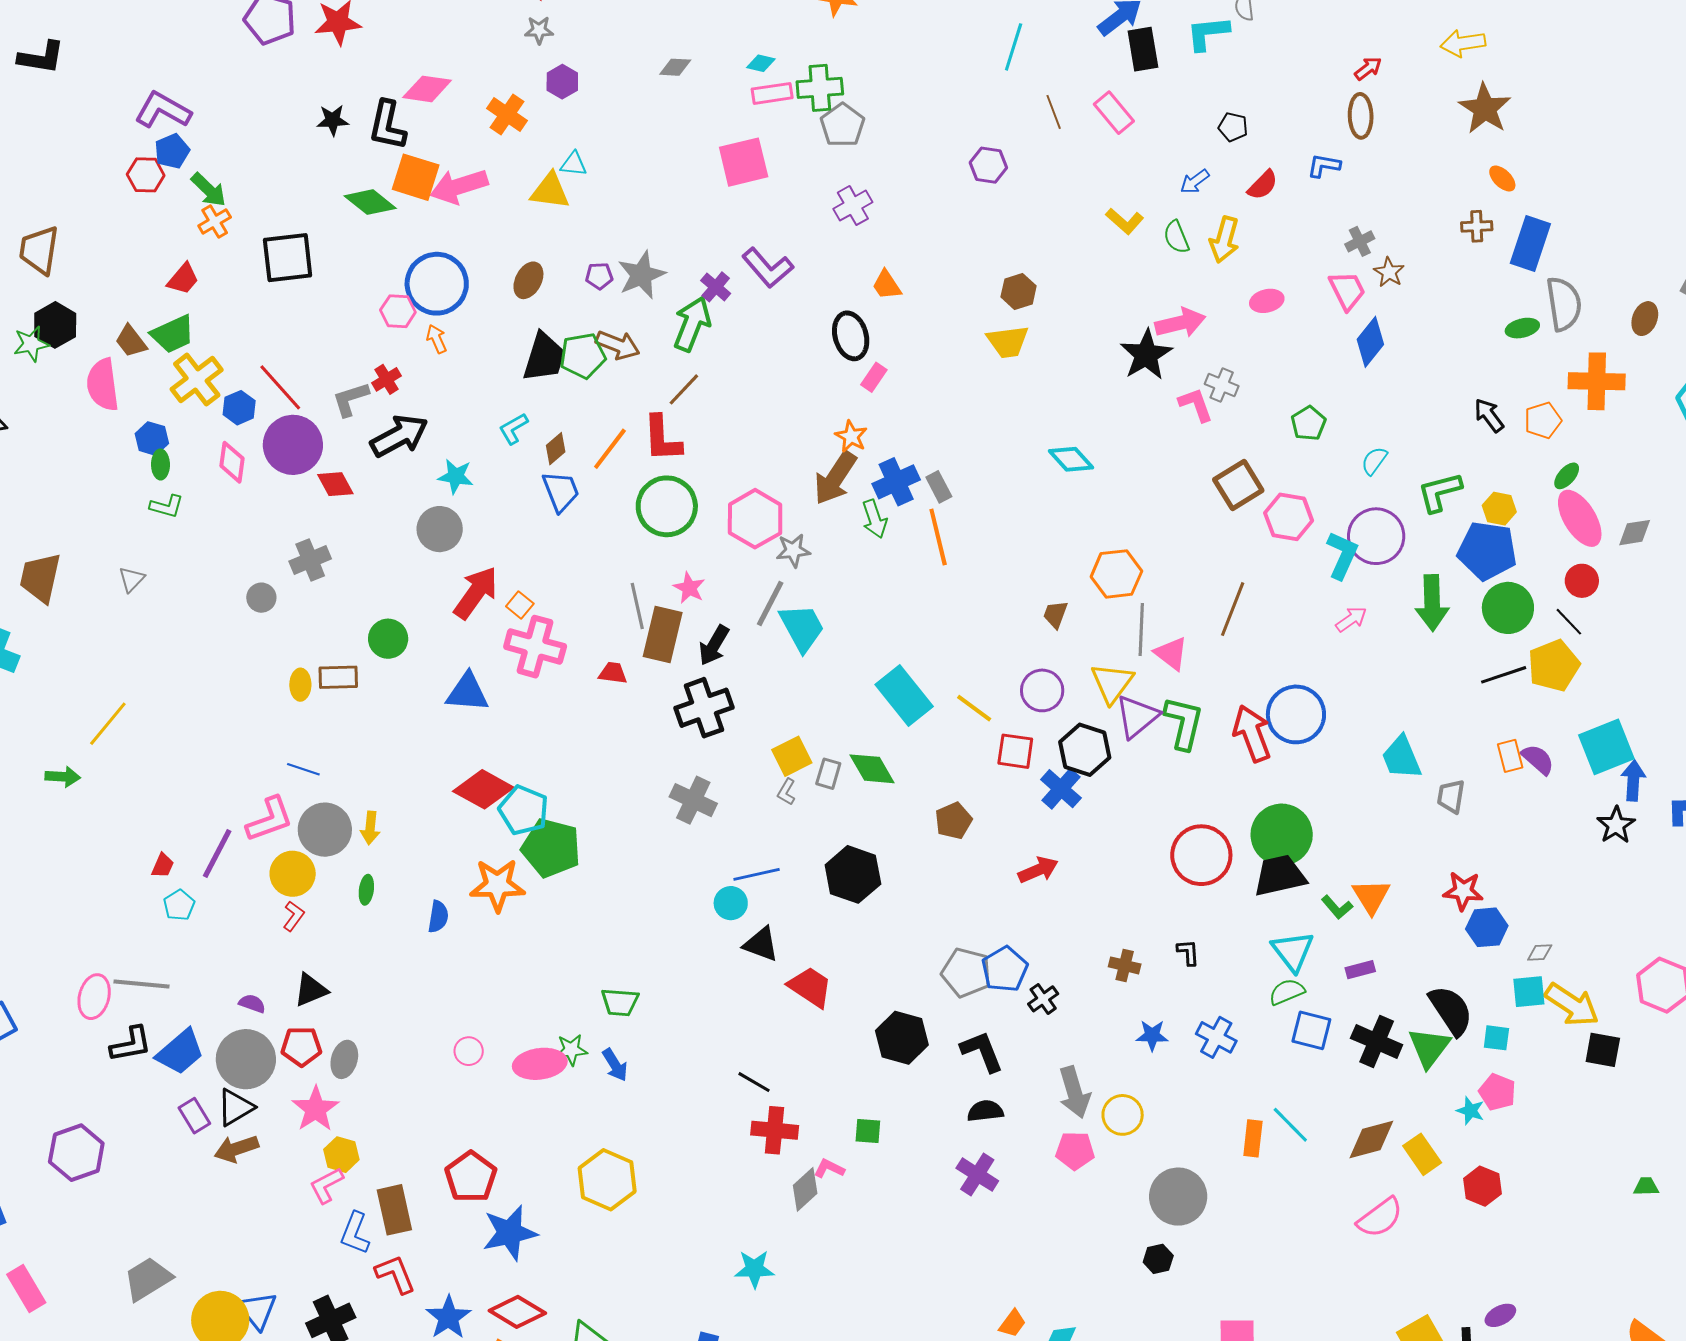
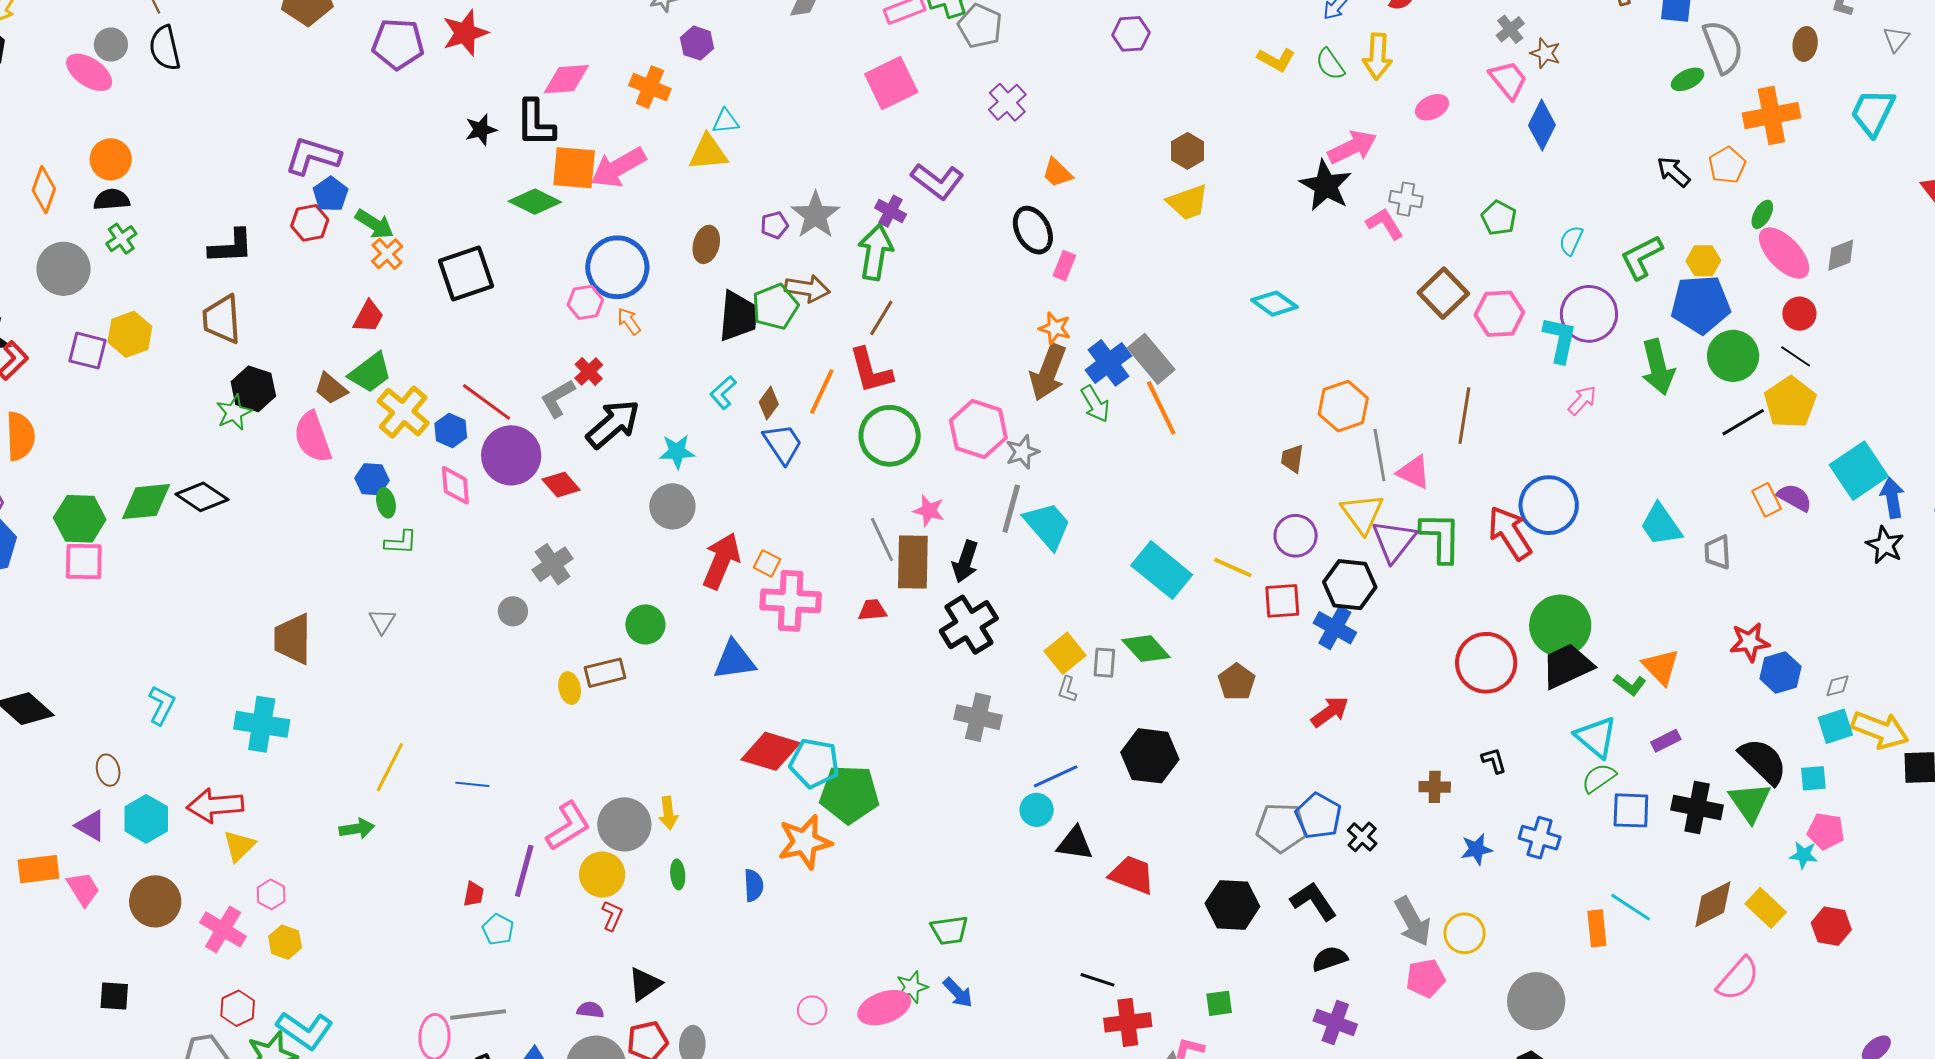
black L-shape: (41, 57) -> (231, 247), moved
gray rectangle: (939, 487) -> (1151, 359), size x1.6
blue line: (303, 769) -> (472, 784), moved

